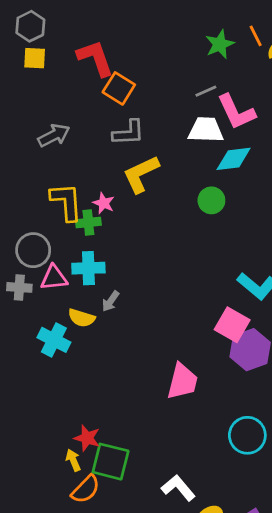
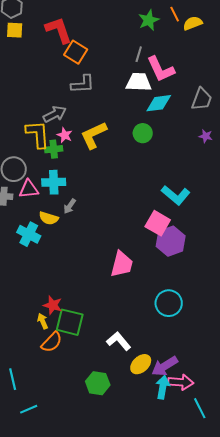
gray line: (206, 91) -> (139, 54), turned -49
gray arrow: (54, 135) -> (55, 114), moved
yellow L-shape: (141, 174) -> (94, 135), moved

